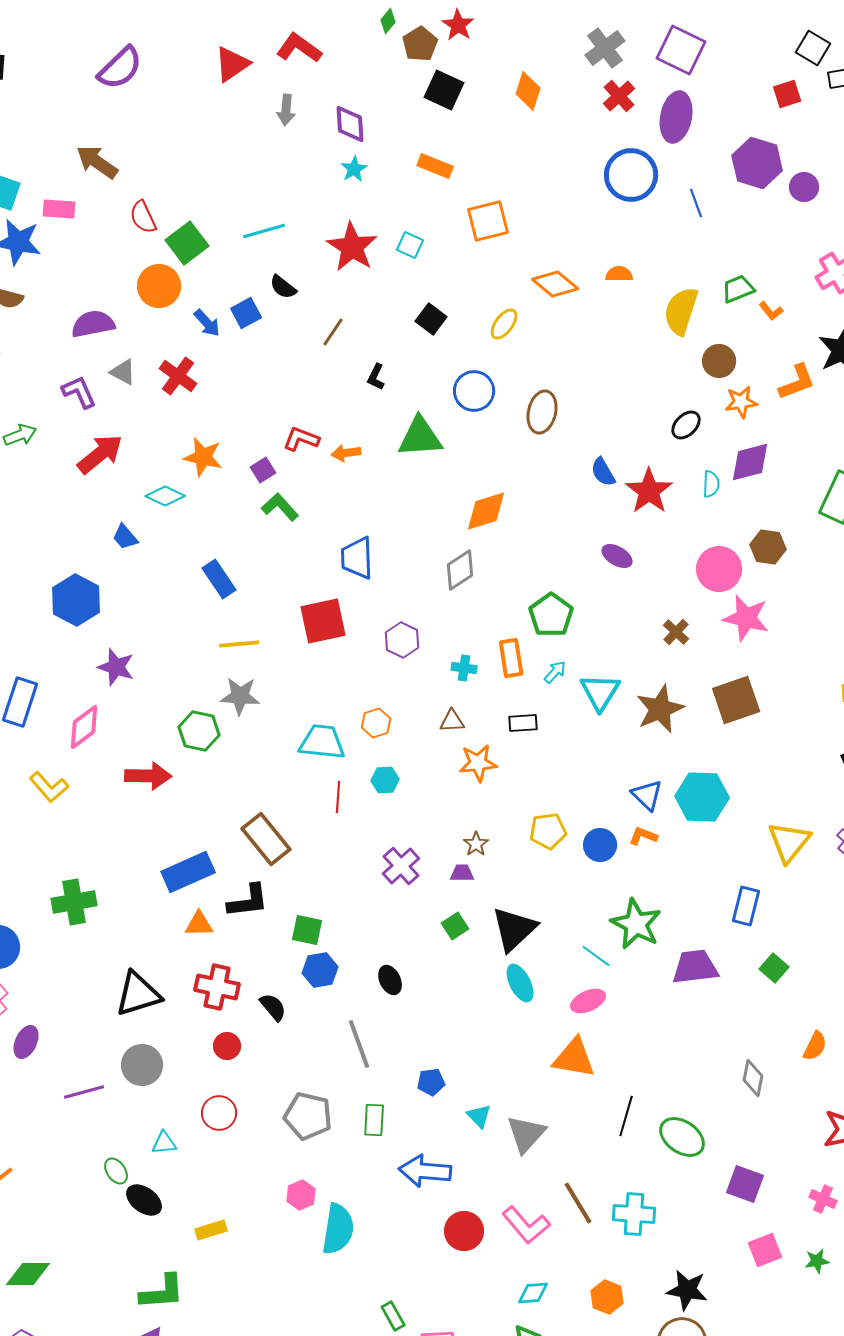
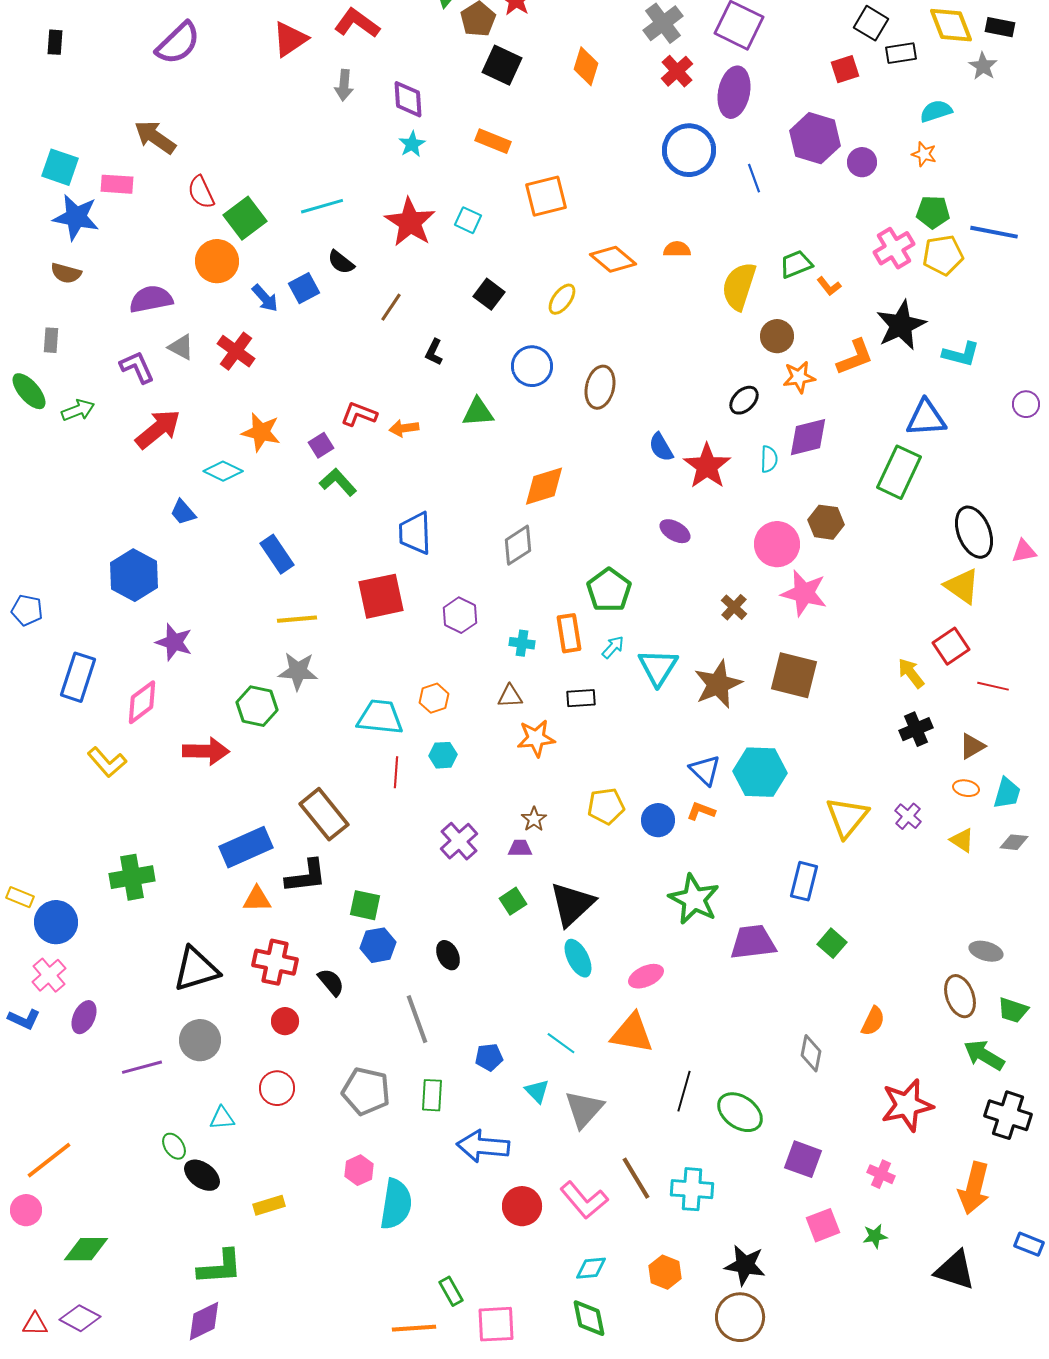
green triangle: (420, 437) -> (478, 412), size x0.7
brown square: (736, 700) -> (794, 675), turned 33
cyan line: (596, 956) -> (561, 1043), moved

